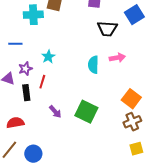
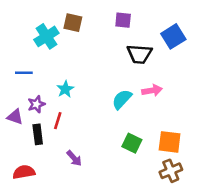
cyan cross: (33, 15) -> (46, 36), turned -30
cyan semicircle: (93, 65) -> (122, 99), turned 42
orange square: (131, 99) -> (170, 142), turned -30
green square: (86, 112) -> (132, 143), moved, size x0.7

